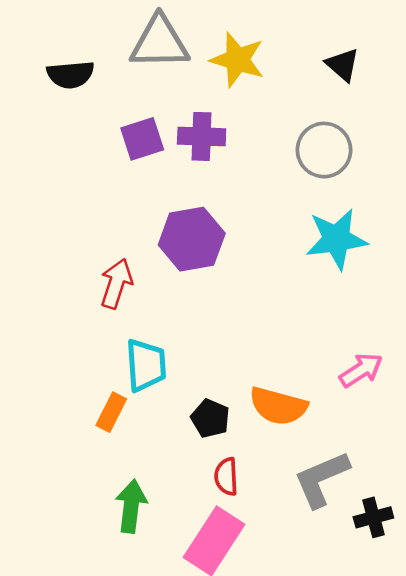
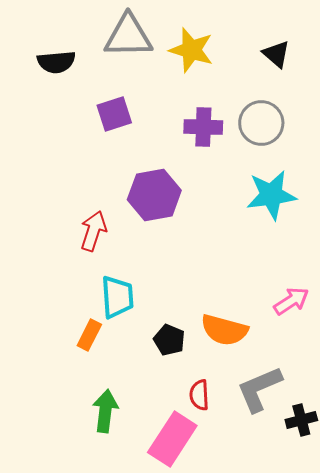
purple cross: (202, 136) -> (203, 127), moved
red semicircle: (226, 477) -> (199, 395), moved

